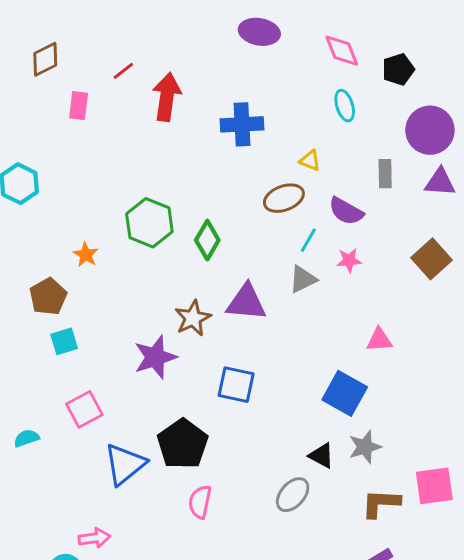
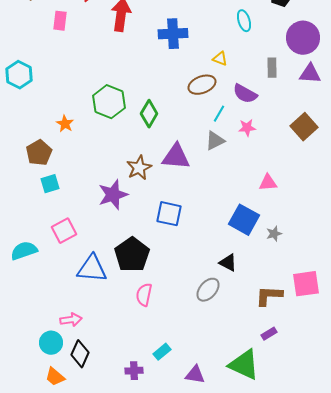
cyan semicircle: (26, 438) -> (24, 251), size x1.5
gray star: (365, 447) -> (274, 234), moved, size x0.7
blue triangle: (125, 464) -> (92, 269), turned 44

